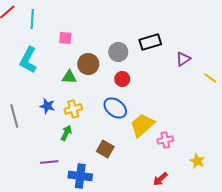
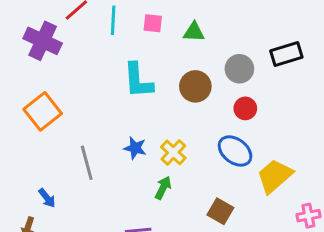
pink square: (65, 38) -> (153, 23), moved
cyan L-shape: (28, 60) -> (138, 80), moved, turned -32
green triangle: (69, 77) -> (194, 32), moved
yellow cross: (73, 109) -> (173, 152), turned -30
pink cross: (165, 140) -> (308, 216), moved

